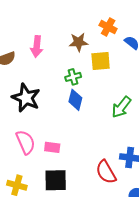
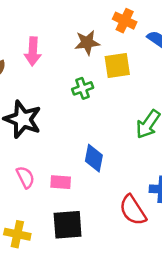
blue diamond: (75, 100) -> (94, 158), moved
pink semicircle: (25, 142) -> (25, 177), size x0.7

